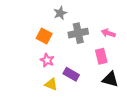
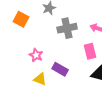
orange square: (44, 36) -> (21, 19), moved

